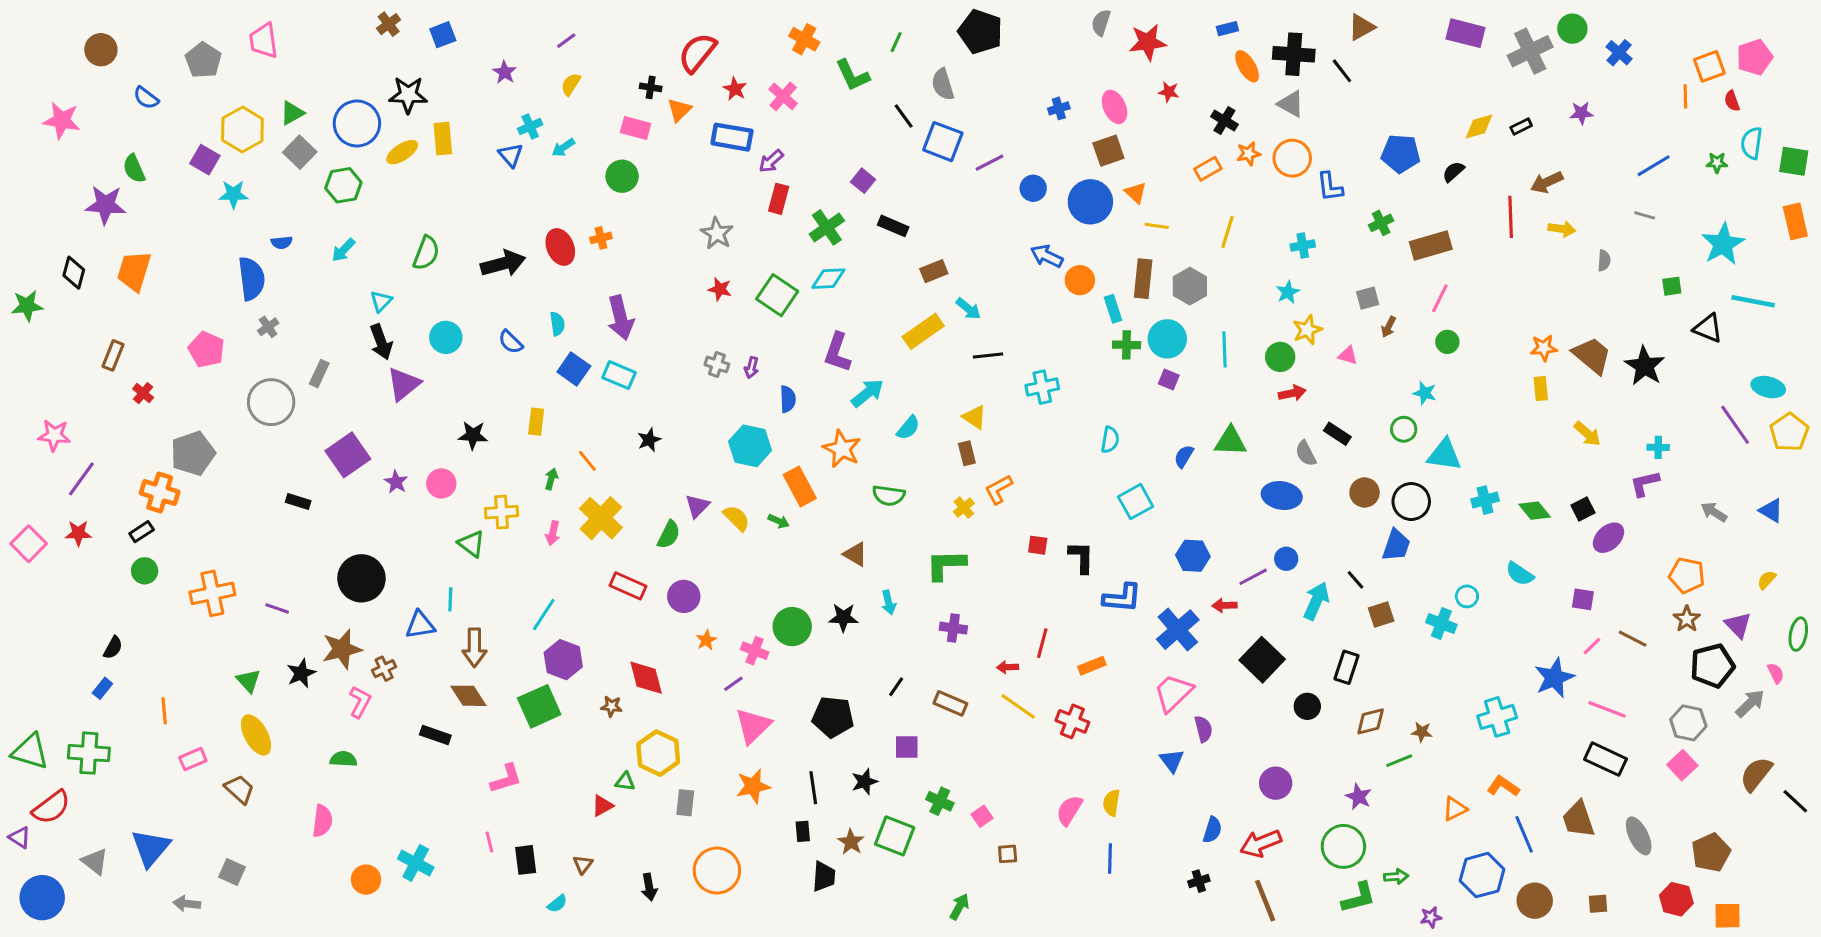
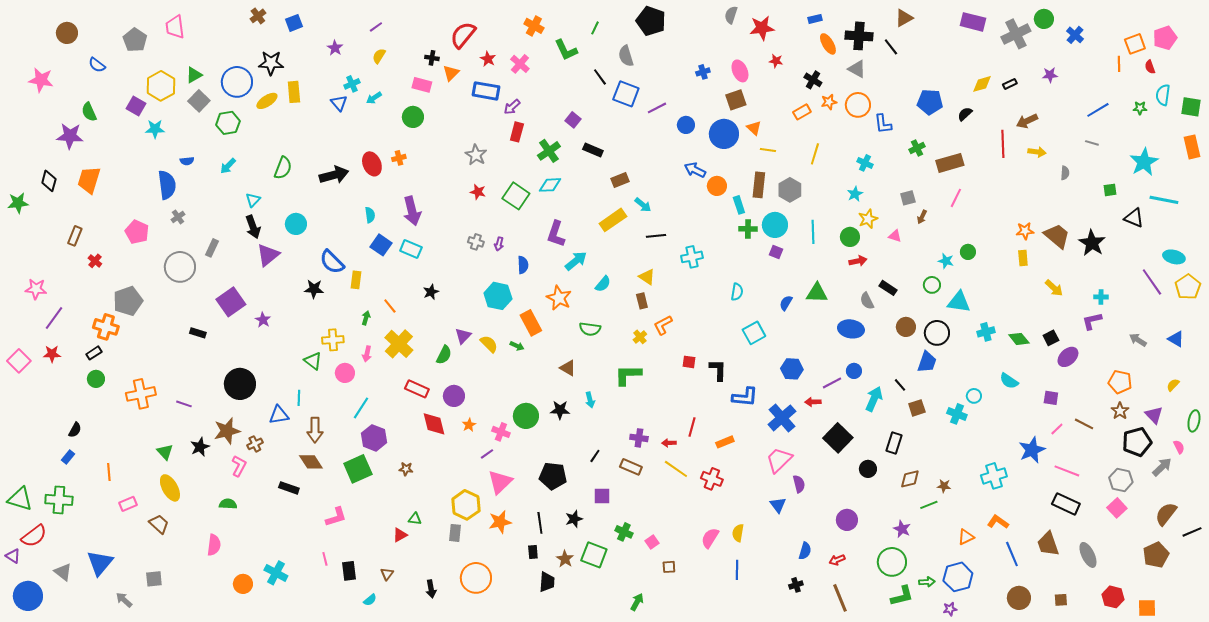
cyan cross: (1303, 245) -> (865, 163), turned 35
blue semicircle: (511, 342) -> (332, 262), moved, size x1.5
green circle: (1447, 342) -> (968, 252), moved
pink circle: (441, 483) -> (345, 373), moved
purple cross: (953, 628) -> (639, 438), moved
red diamond: (646, 678) -> (434, 424), moved
yellow hexagon: (658, 753) -> (466, 505), moved
black line: (1795, 801) -> (1192, 532), turned -66
red arrow: (1261, 843) -> (837, 560), size x0.6
brown pentagon: (1711, 852) -> (1156, 555), moved
gray square: (232, 872) -> (154, 579), turned -30
blue hexagon: (1482, 875) -> (958, 577), moved
gray arrow: (187, 904) -> (124, 600), turned 36

